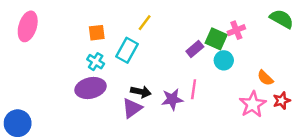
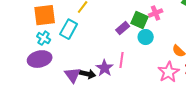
orange square: (97, 33) -> (45, 15), size x1.6
black arrow: (141, 92) -> (88, 74), moved
purple star: (172, 99) -> (105, 68), turned -30
purple triangle: (132, 108) -> (73, 75), turned -30

